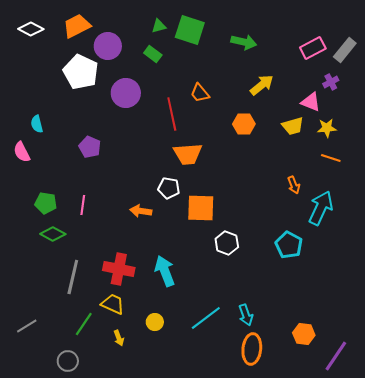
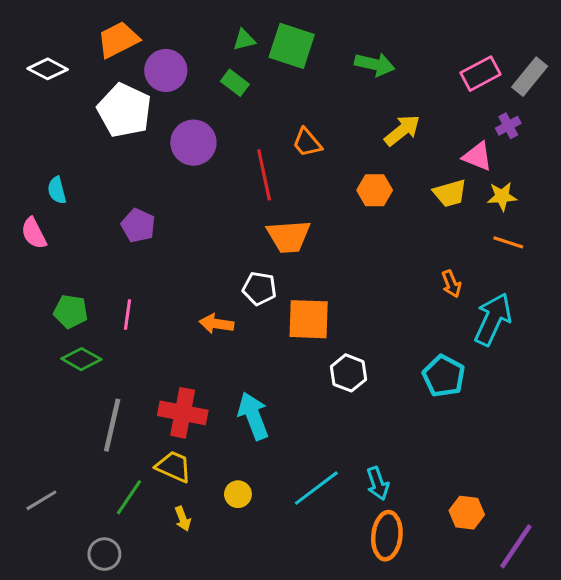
white diamond: (31, 29) -> (48, 69), moved

